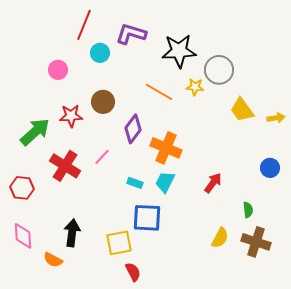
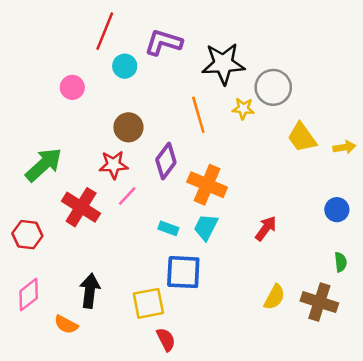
orange line: (159, 92) -> (198, 115), turned 44
red star: (71, 116) -> (113, 165), moved
green semicircle: (248, 210) -> (341, 262), moved
pink diamond: (23, 236) -> (29, 295), turned 56

